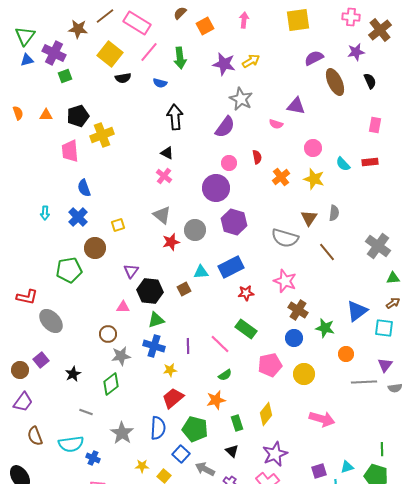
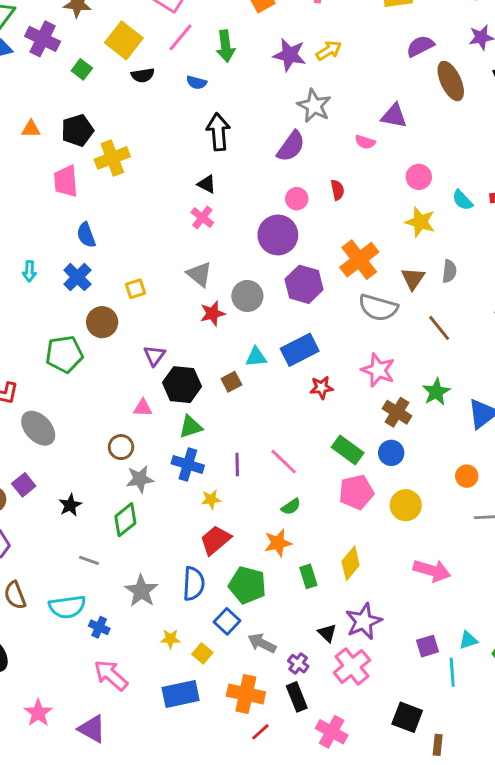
green square: (65, 76) -> (82, 69), moved, turned -32
orange cross: (281, 177) -> (359, 260), moved, size x1.5
green star: (325, 328) -> (436, 392), moved, turned 30
green rectangle: (246, 329) -> (348, 450), moved
black triangle: (232, 451) -> (327, 633), moved

